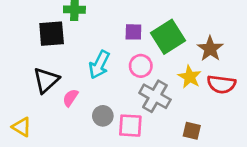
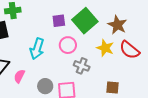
red semicircle: (221, 84) -> (129, 50), turned 40
gray cross: (155, 96) -> (82, 66), size x0.7

